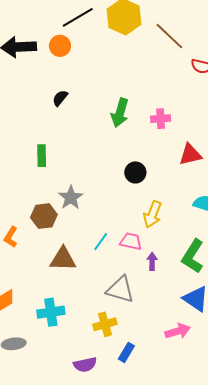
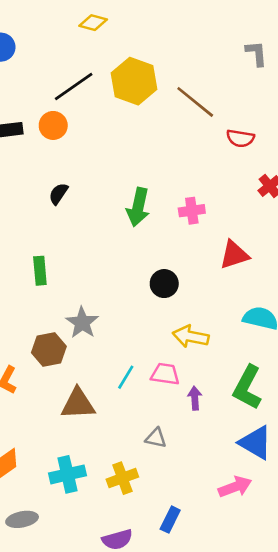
yellow arrow: (153, 214) -> (191, 337), turned 84
gray triangle: (120, 290) -> (156, 438), size x0.6
yellow cross: (105, 324) -> (122, 478), moved

